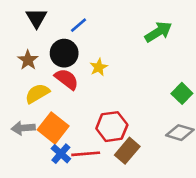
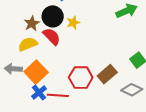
brown star: (28, 60) -> (32, 23), moved
yellow star: (99, 67) -> (73, 23), moved
brown rectangle: (127, 151) -> (107, 74), moved

